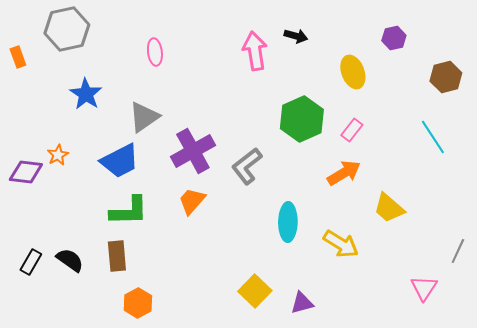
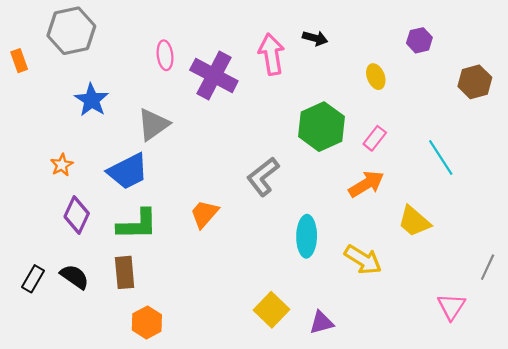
yellow ellipse: (353, 72) -> (376, 77), size x0.7
cyan line: (433, 137) -> (441, 157), moved
purple cross: (193, 151) -> (214, 75), moved, turned -33
purple diamond: (26, 172) -> (77, 215), moved, turned -72

